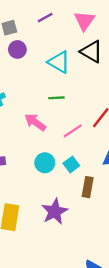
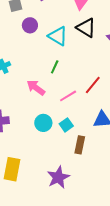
purple circle: (17, 49) -> (30, 25), moved
green line: (56, 98) -> (55, 67), turned -64
purple star: (55, 211) -> (58, 177), moved

